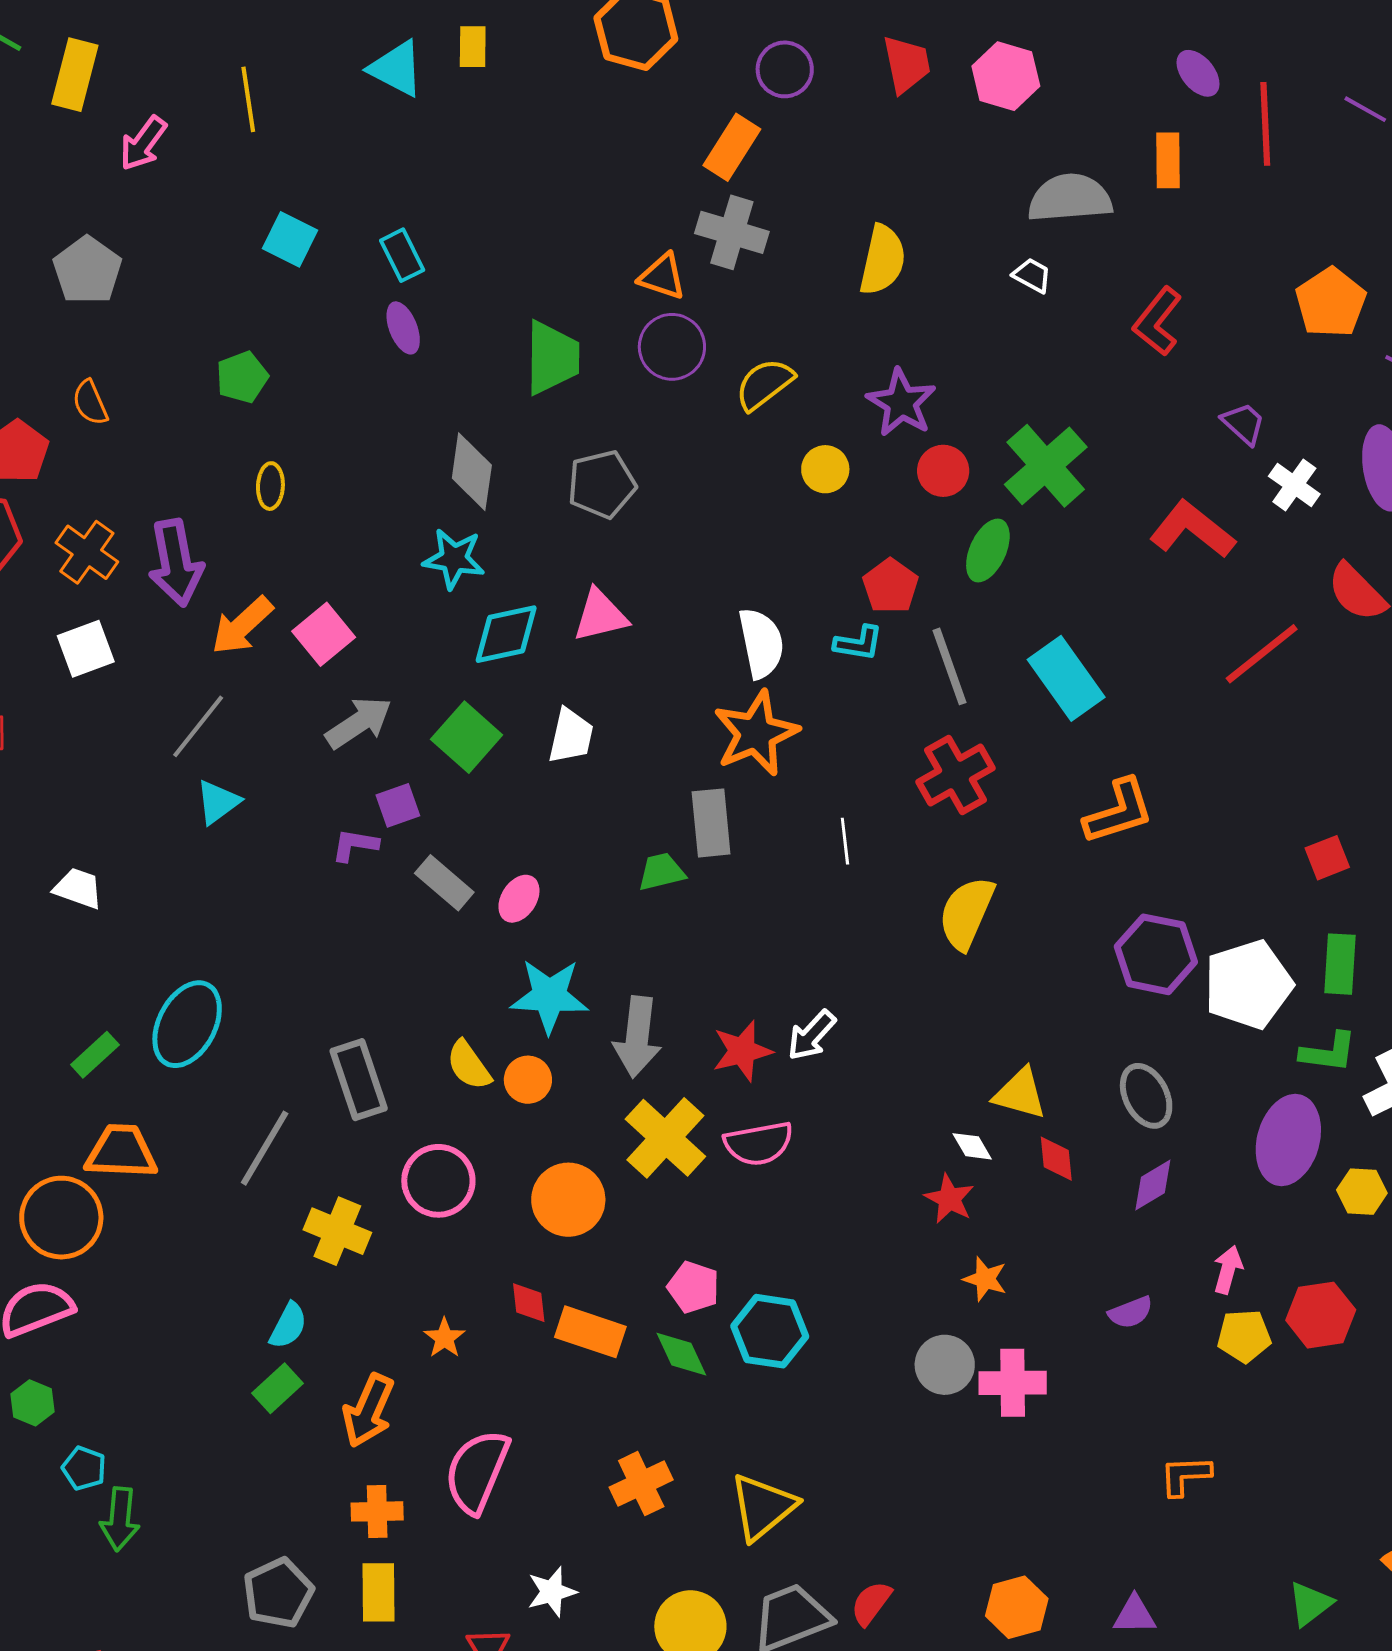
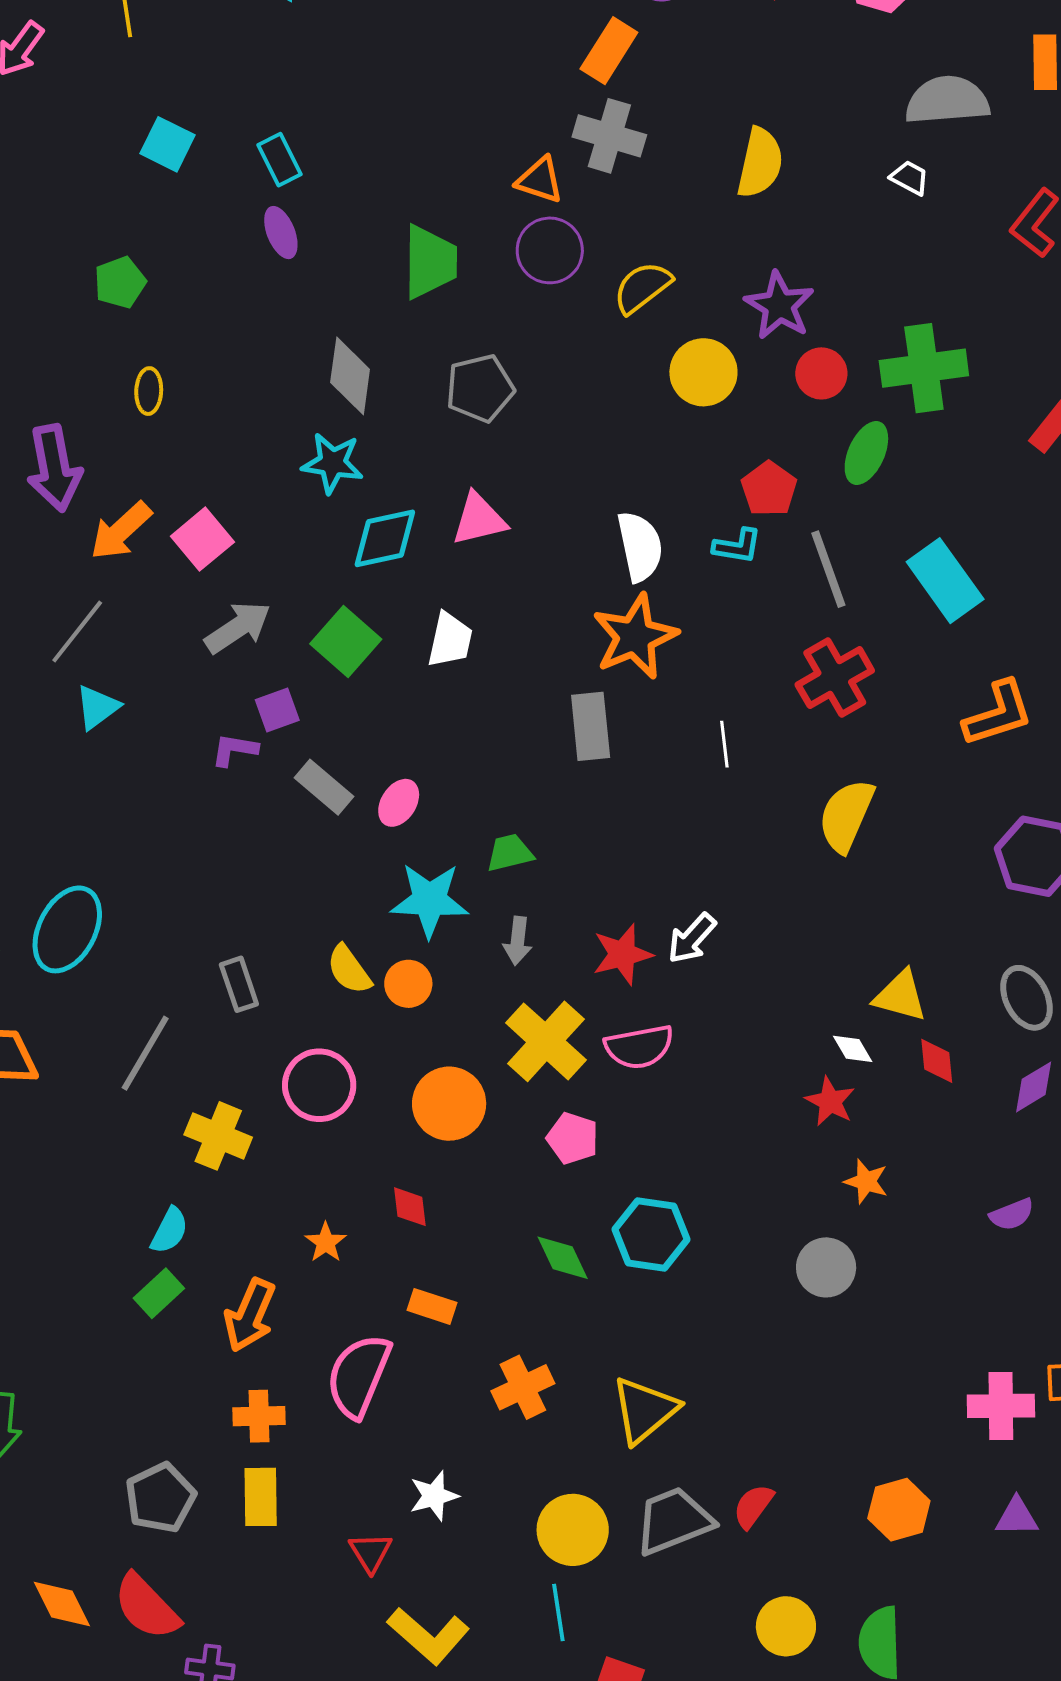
green cross: (1046, 466) -> (924, 368), turned 34
yellow circle: (825, 469) -> (703, 372), size x1.4
green trapezoid: (661, 872) -> (510, 853), moved
gray arrow: (637, 1037) -> (518, 941), size x0.6
gray rectangle: (359, 1080) -> (239, 984), size x0.7
pink pentagon: (693, 1287) -> (573, 1138), moved
orange rectangle: (590, 1332) -> (432, 1306), moved, size x0.7
pink cross: (1013, 1383) -> (1001, 1406), moved

